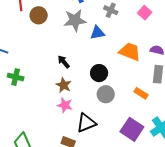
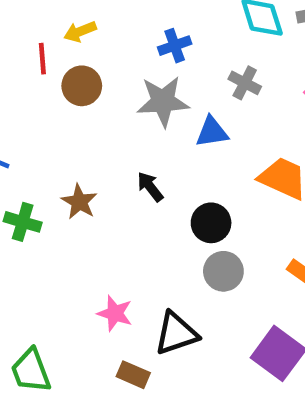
black arrow: (64, 62) -> (150, 187), moved
brown star: (64, 85) -> (79, 202), moved
pink star: (65, 105) -> (115, 313), moved

